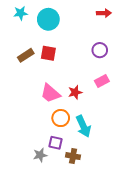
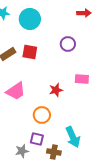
purple circle: (100, 50) -> (68, 44), moved
pink rectangle: (102, 81) -> (82, 79), turned 32
pink trapezoid: (50, 93) -> (16, 91), moved, turned -75
cyan arrow: (83, 126) -> (73, 137), moved

